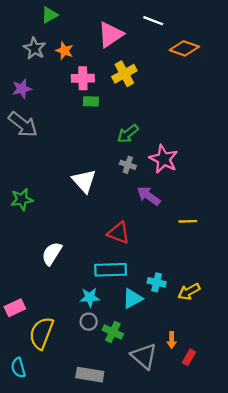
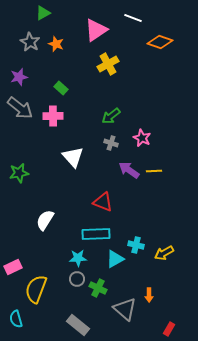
pink cross: (83, 78) -> (53, 116), moved
green rectangle: (91, 101) -> (61, 88), moved, turned 40
pink star: (164, 159) -> (142, 138), size x0.7
yellow line: (188, 221) -> (154, 171), moved
red rectangle: (189, 357) -> (169, 329), moved
gray rectangle: (90, 375) -> (78, 325), turned 30

